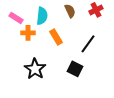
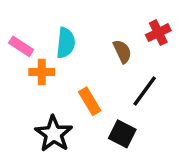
brown semicircle: (70, 11) -> (122, 51), moved
orange rectangle: (56, 37) -> (90, 101), moved

